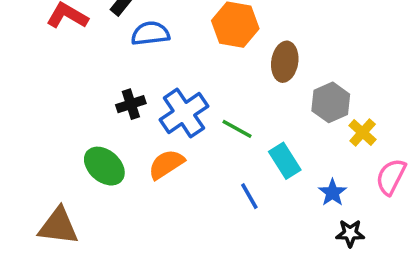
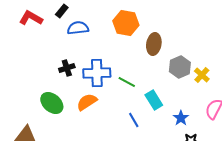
blue cross: (184, 113) -> (97, 73), turned 32
yellow cross: (363, 132) -> (202, 75), moved

